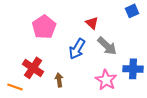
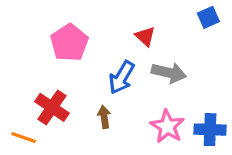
gray arrow: (107, 46) -> (169, 73), turned -30
blue cross: (133, 69) -> (210, 130), moved
brown arrow: (59, 80) -> (104, 117), moved

